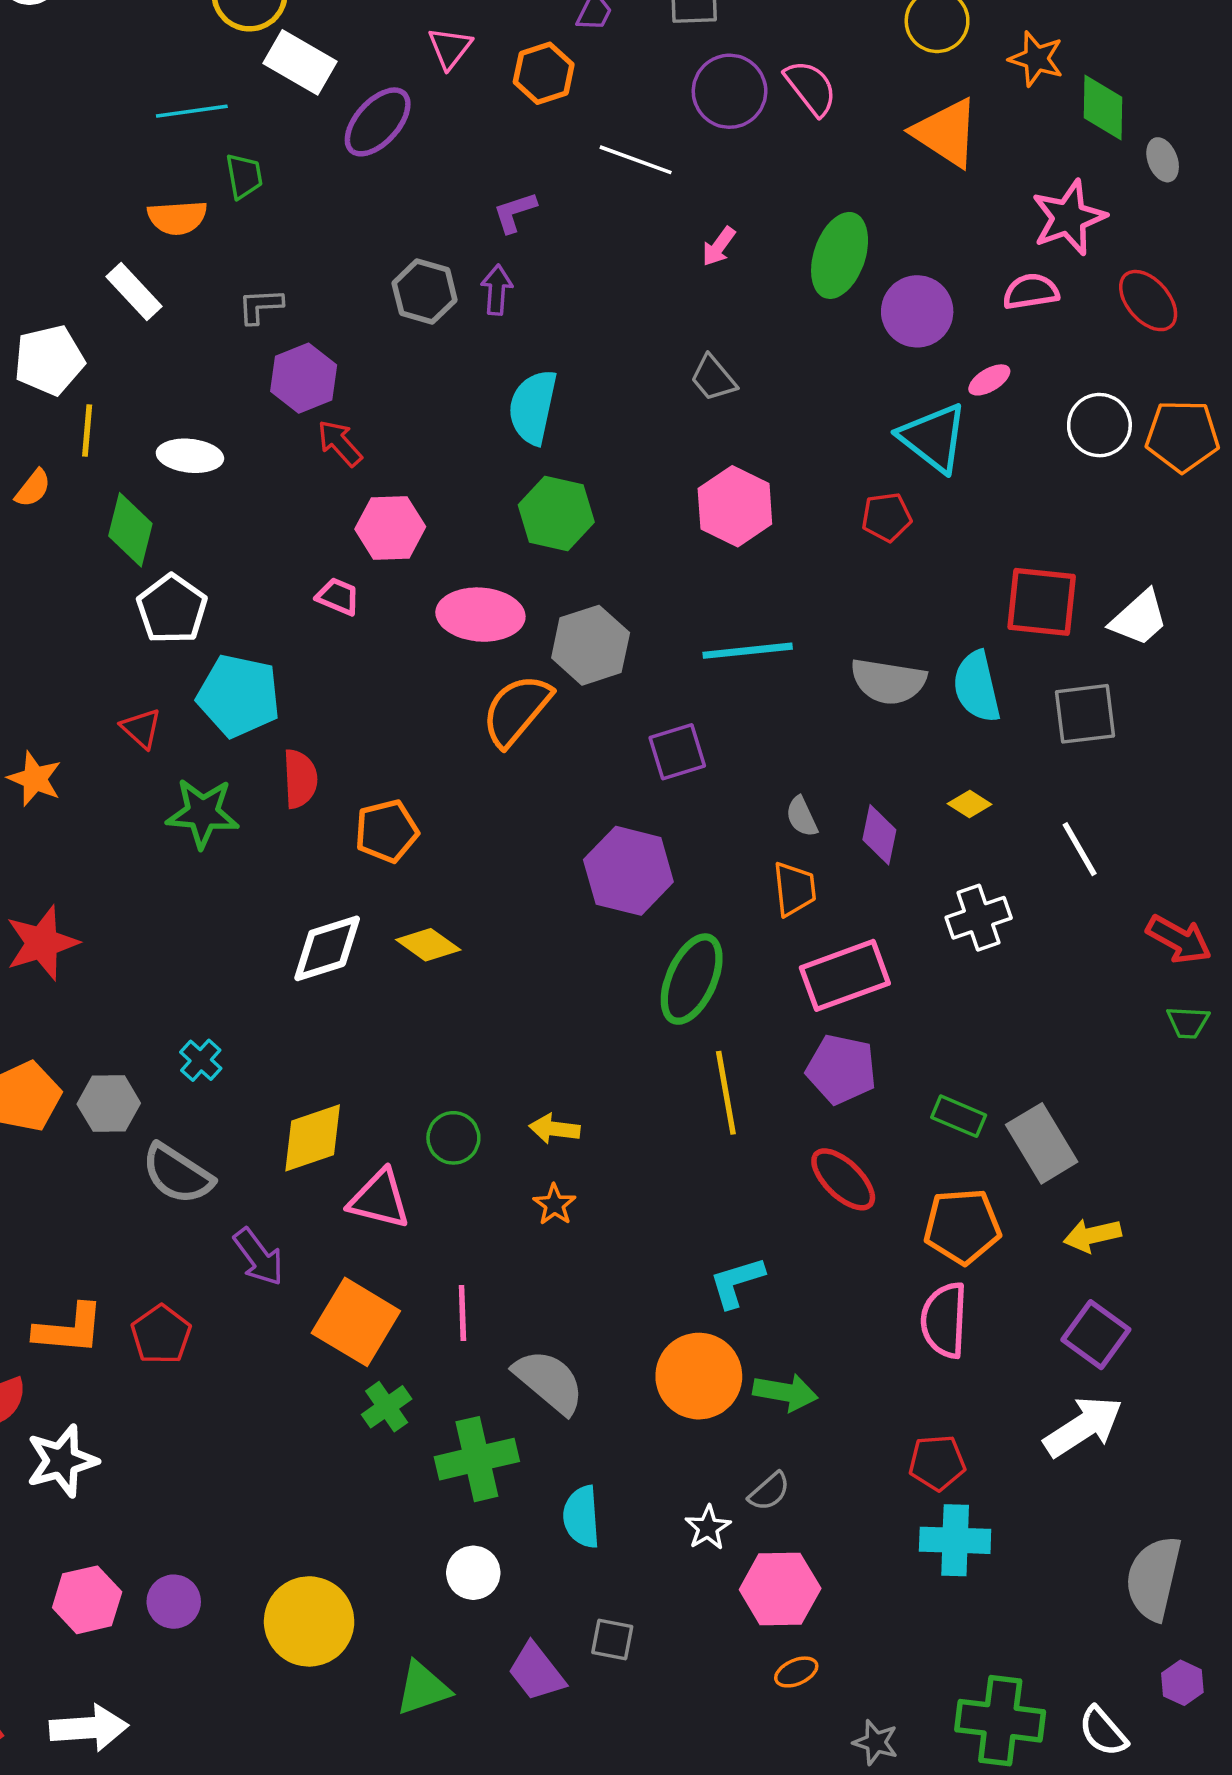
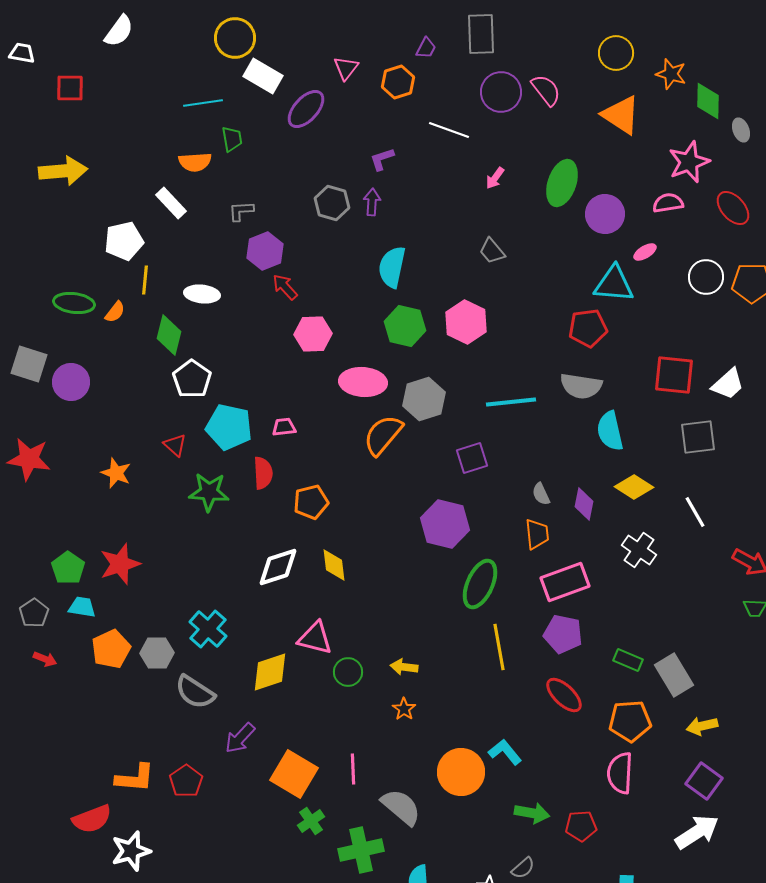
cyan triangle: (933, 438) -> (614, 284), turned -33
pink hexagon: (735, 506) -> (466, 322), moved
red pentagon: (886, 517) -> (588, 328), size x1.4
pink trapezoid: (338, 597) -> (284, 427), moved, turned -30
gray semicircle: (888, 681) -> (581, 386), moved
cyan semicircle: (977, 687) -> (610, 431), moved
yellow diamond: (970, 804) -> (634, 487), size x1.6
white cross: (979, 918) -> (639, 550), turned -36
yellow diamond: (428, 945) -> (334, 565), turned 48
cyan cross: (201, 1060) -> (208, 629), size x1.6
pink triangle: (379, 1199) -> (315, 638), moved
purple arrow: (259, 1257) -> (240, 738), turned 80
cyan L-shape: (737, 1282) -> (505, 752), turned 68
orange circle: (699, 1376) -> (461, 772), moved
red pentagon: (937, 1463) -> (581, 826), moved

